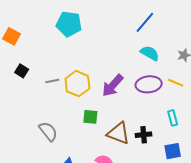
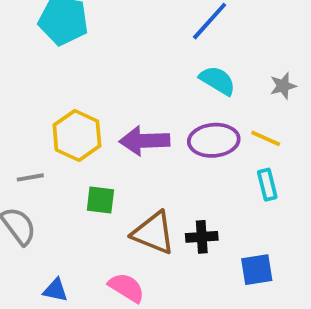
gray line: (52, 81) -> (30, 177), moved
purple arrow: (113, 85) -> (145, 141), turned 45
cyan rectangle: (173, 118) -> (267, 185), moved

